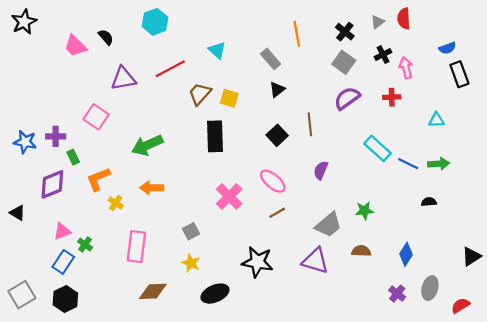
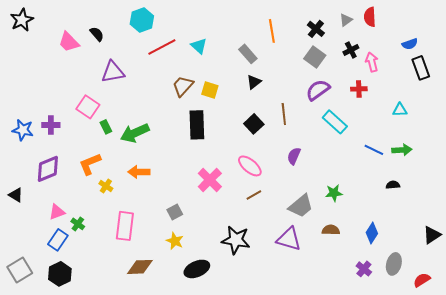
red line: (170, 69) -> (162, 47), moved
cyan rectangle: (378, 148) -> (335, 122), moved
green rectangle: (73, 157) -> (106, 127), moved

